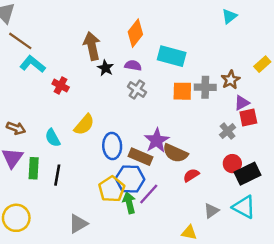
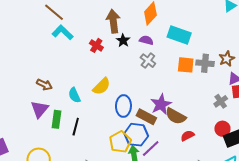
red cross: (61, 85) -> (96, 45), moved

